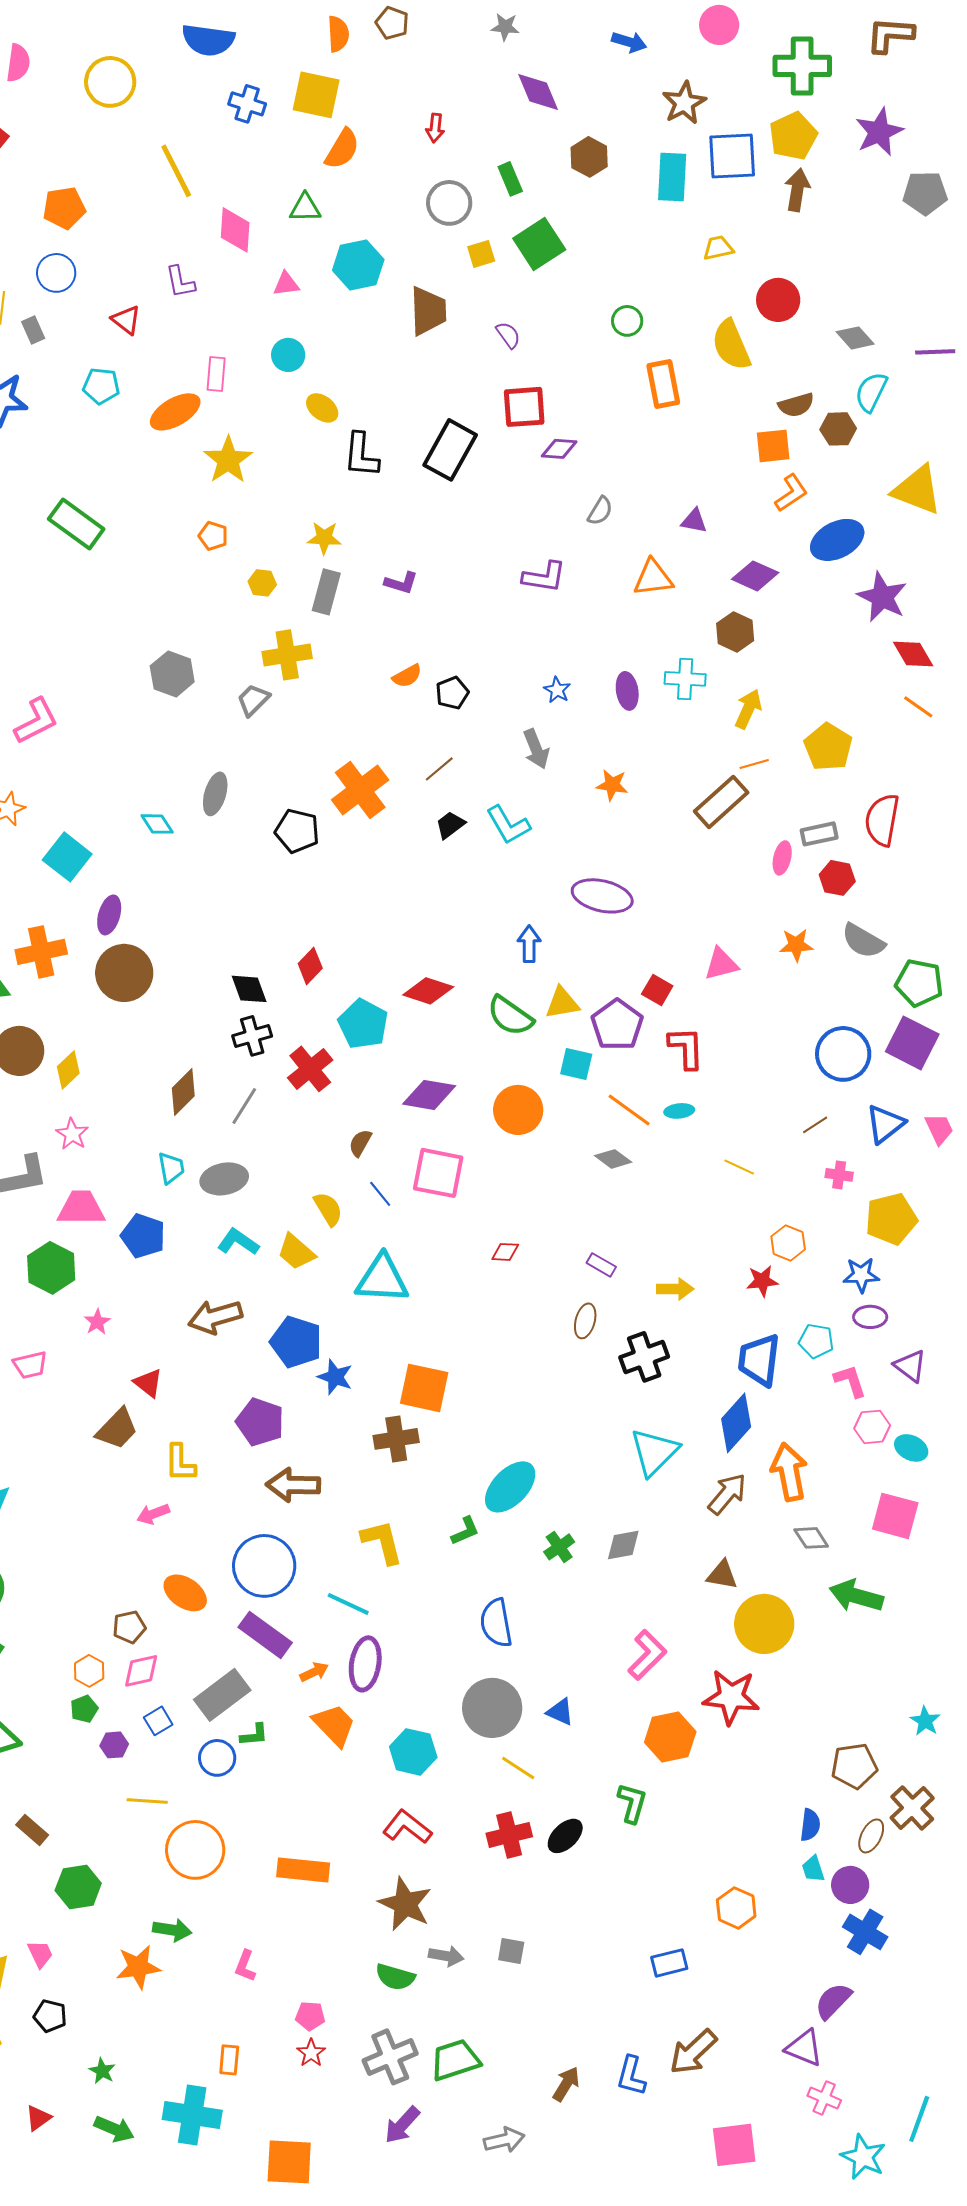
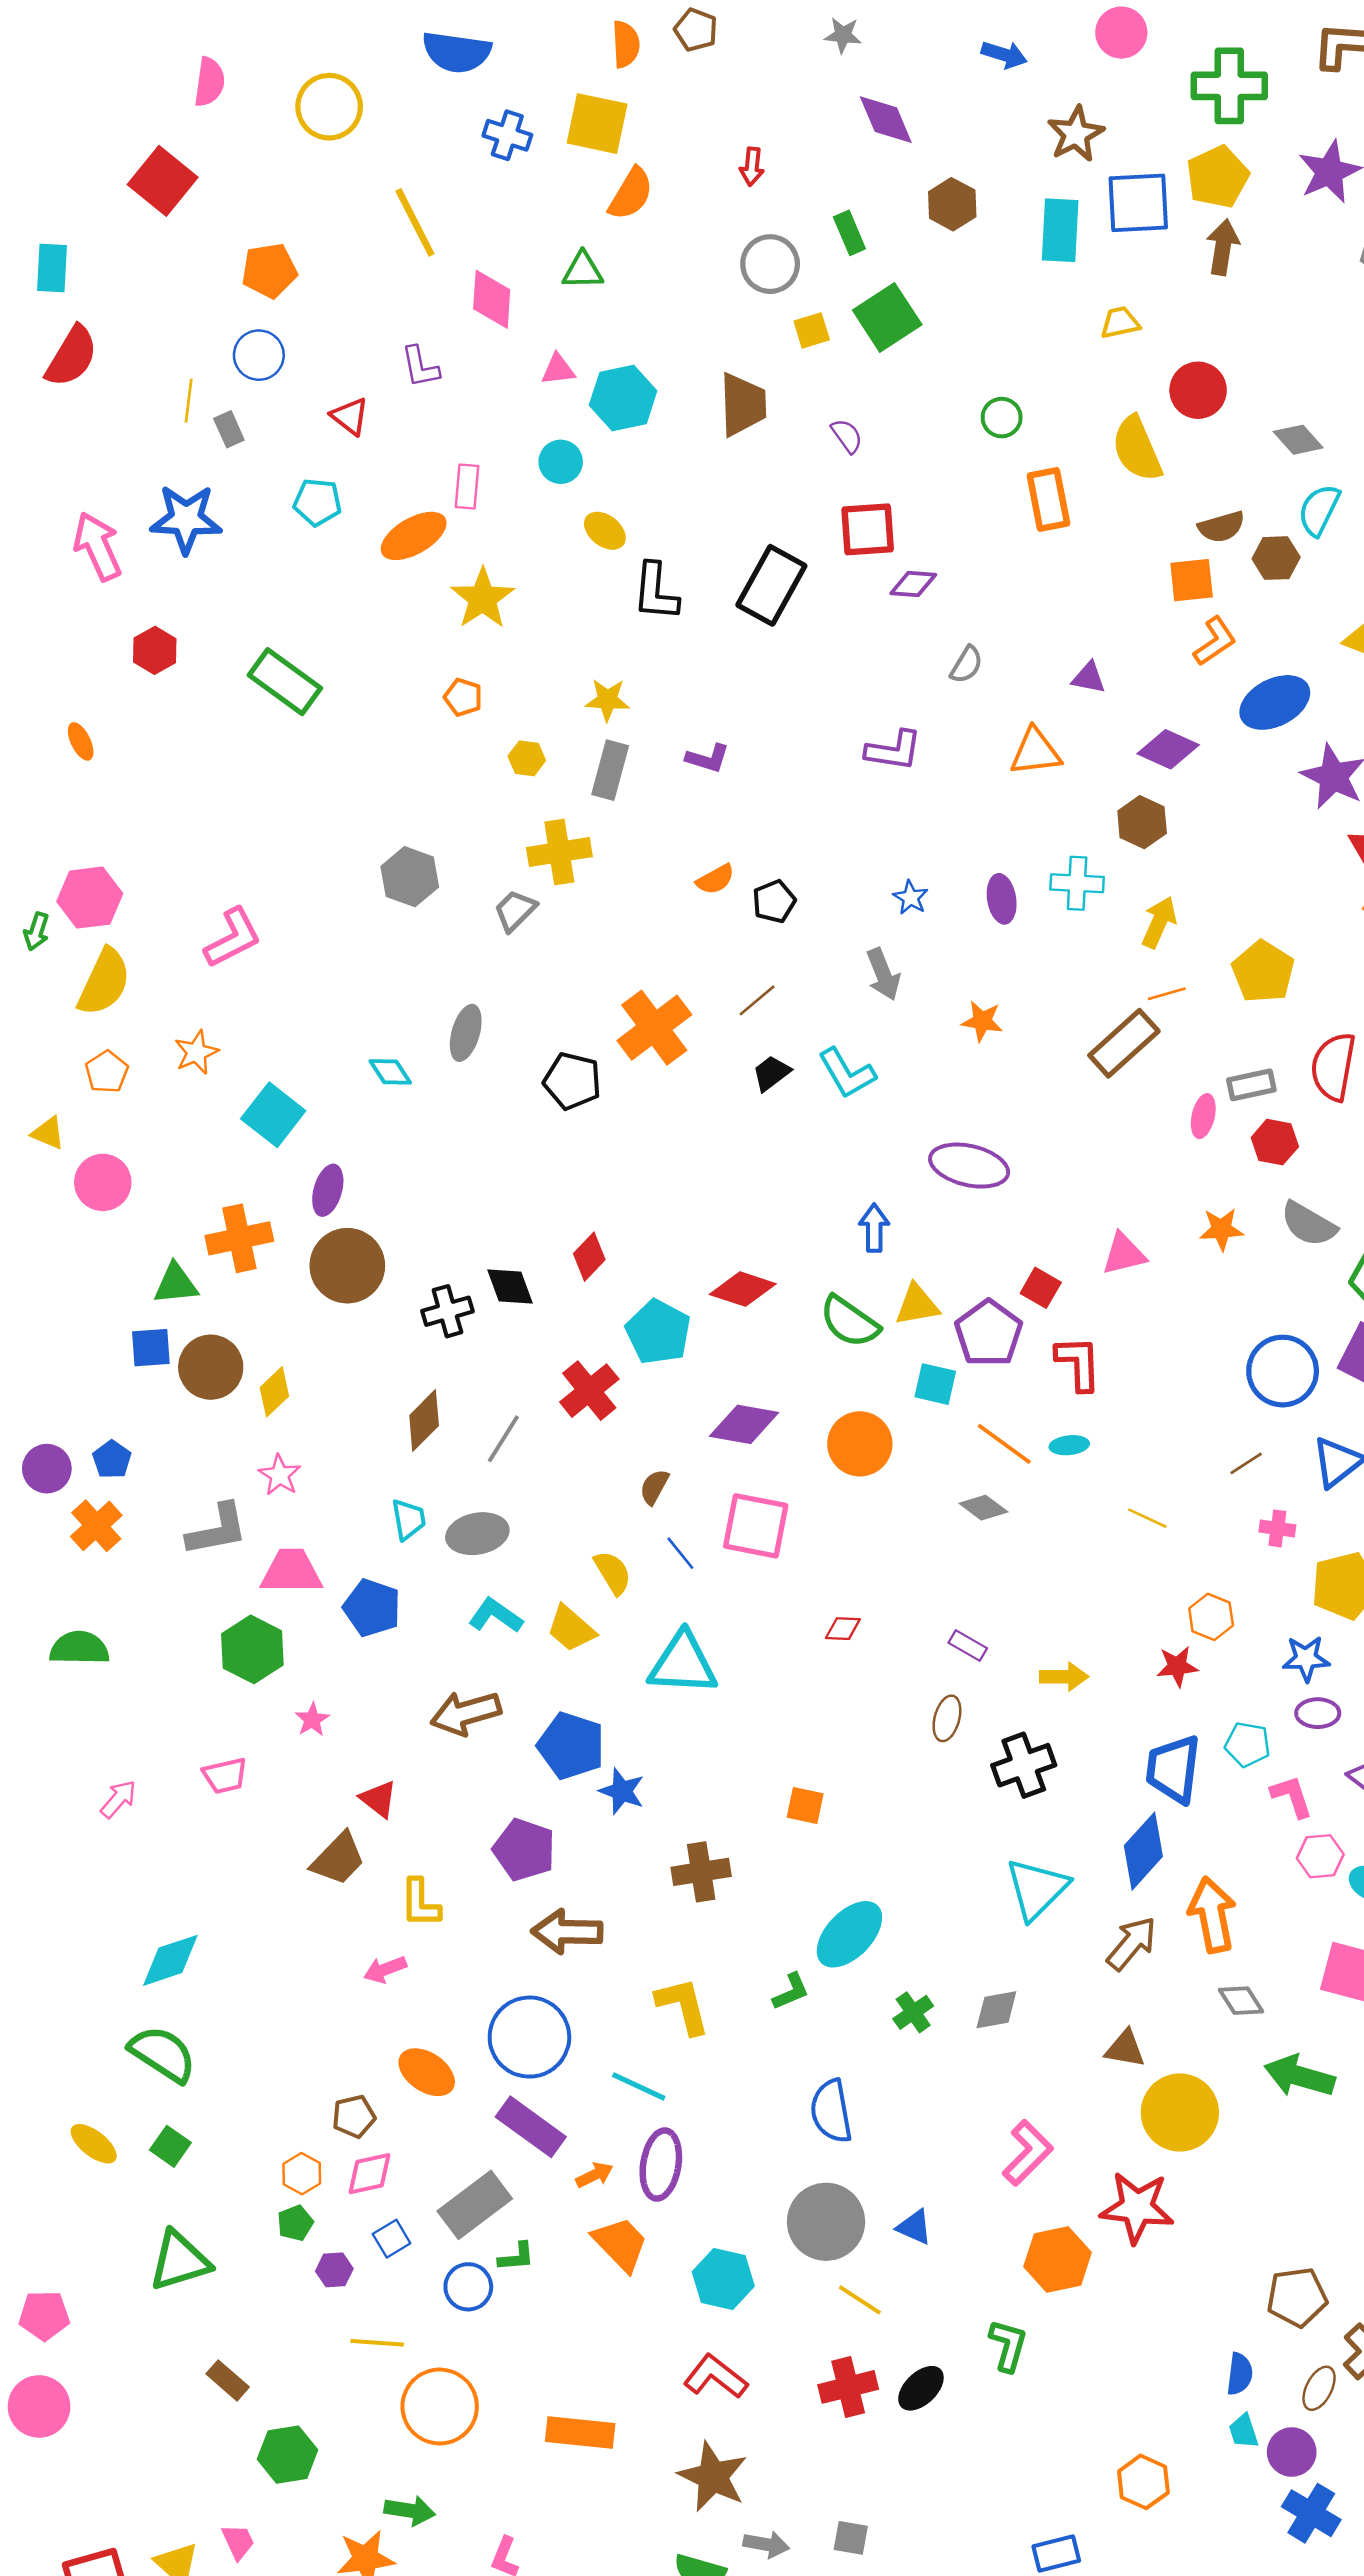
cyan hexagon: (358, 265) -> (623, 398), moved
black cross: (252, 1036) -> (447, 1311), moved
orange square: (424, 1388) -> (805, 1806), moved, size x0.6

